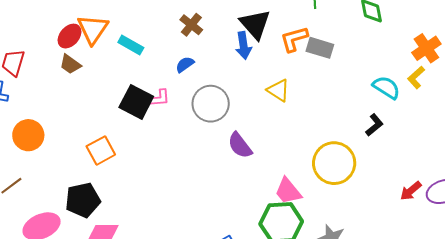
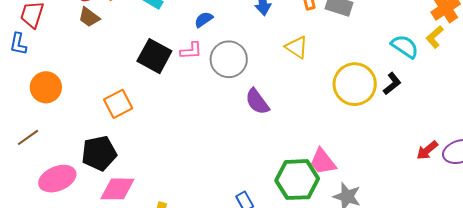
pink L-shape: (159, 98) -> (191, 51), moved
yellow circle: (334, 163) -> (355, 84), moved
pink trapezoid: (288, 191) -> (323, 162), moved

